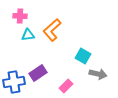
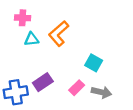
gray arrow: (98, 74) -> (101, 92), moved
pink rectangle: (66, 86) -> (77, 88), moved

